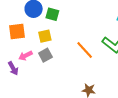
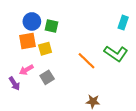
orange square: (17, 31) -> (27, 41), moved
gray square: (45, 55) -> (47, 77), moved

